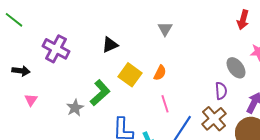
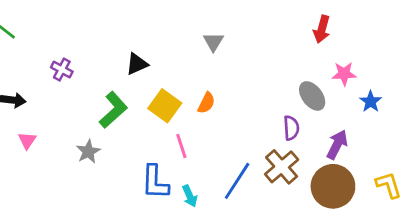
purple cross: (56, 49) -> (62, 70), size x0.6
green L-shape: (100, 93) -> (113, 110), moved
pink line: (165, 104) -> (181, 146), moved

